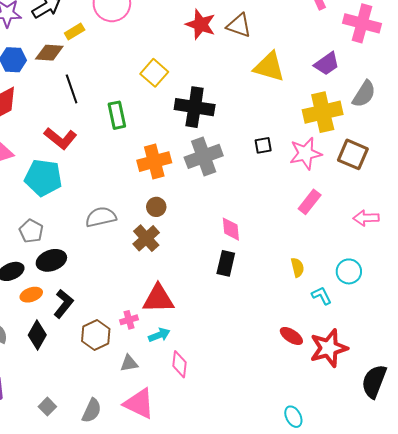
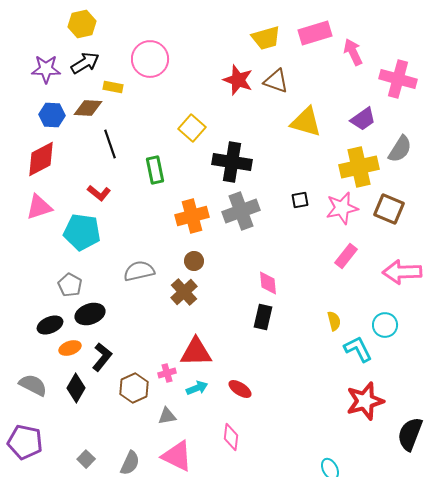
yellow rectangle: (75, 31) -> (113, 87), turned 42
red L-shape: (60, 138) -> (99, 193), size x0.7
pink arrow: (366, 218) -> (402, 272), size x1.5
cyan L-shape: (322, 296) -> (358, 349), size x1.4
red ellipse: (291, 336) -> (240, 389), moved
pink diamond: (179, 364) -> (231, 437), moved

